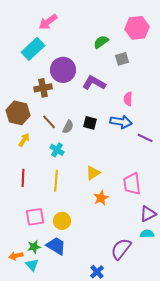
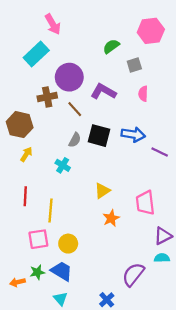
pink arrow: (48, 22) -> (53, 24), turned -84
pink semicircle: (128, 99) -> (143, 94), moved
brown line: (49, 122) -> (75, 109), moved
black square: (90, 123) -> (99, 136), size x1.5
yellow line: (56, 181) -> (51, 211), moved
cyan triangle: (32, 265) -> (60, 299), moved

